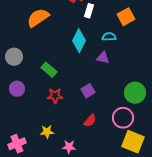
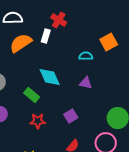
white rectangle: (89, 11) -> (46, 36), moved
cyan semicircle: (109, 37) -> (86, 56), moved
cyan diamond: (79, 41) -> (50, 77), moved, turned -50

